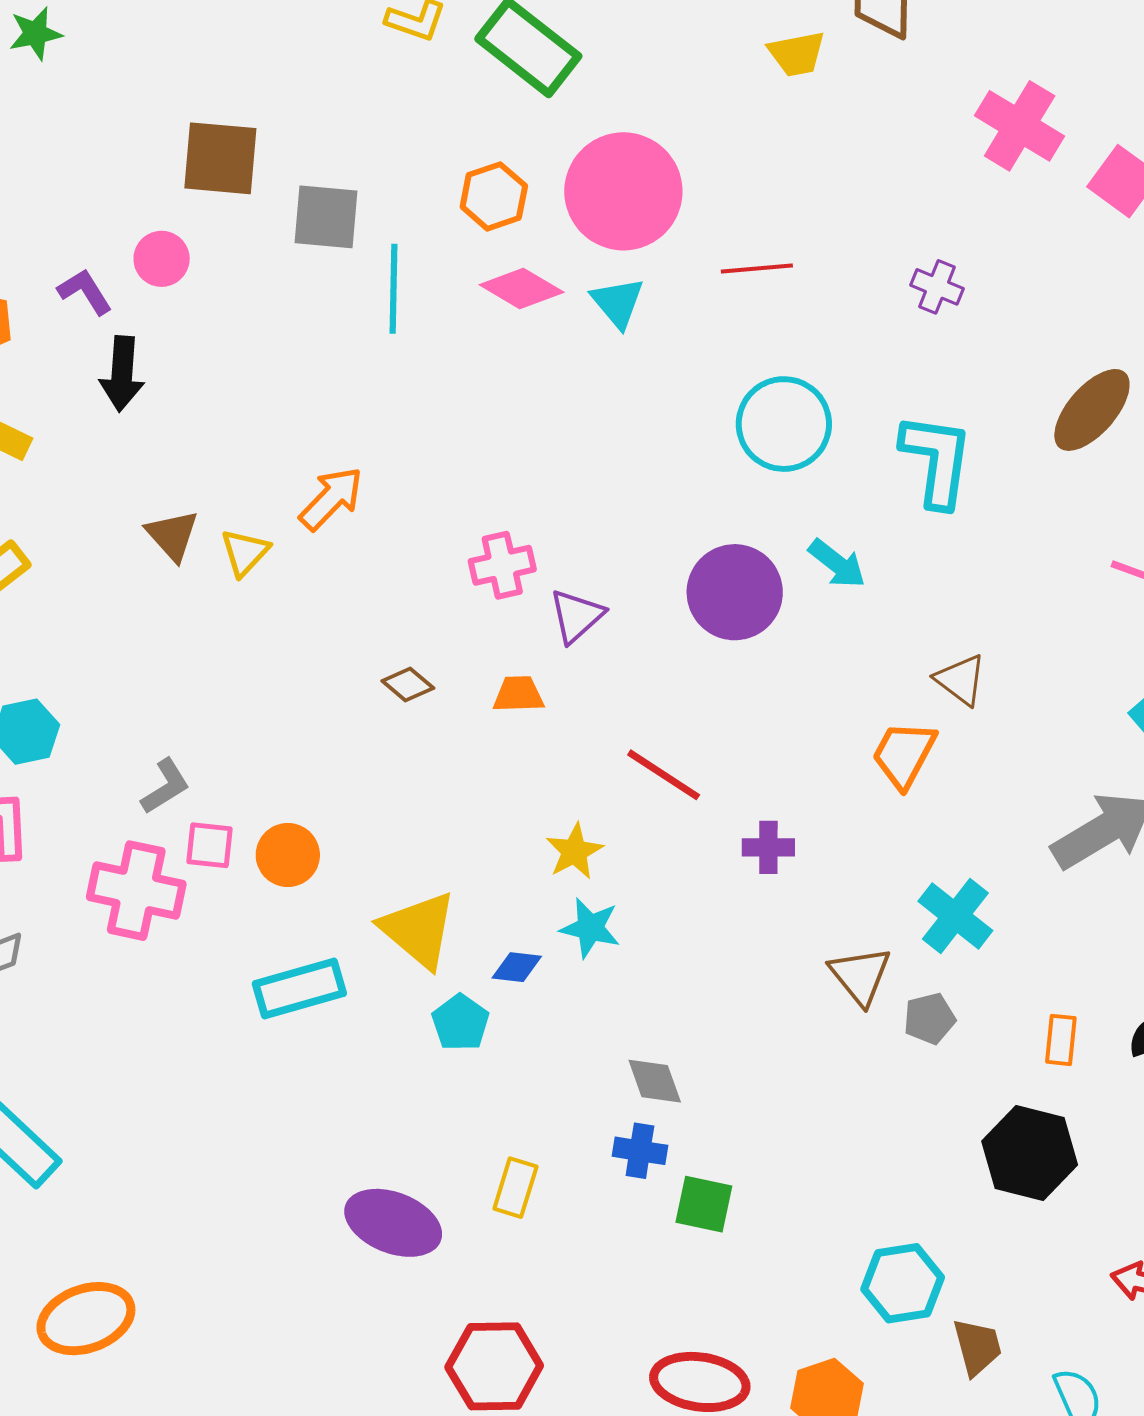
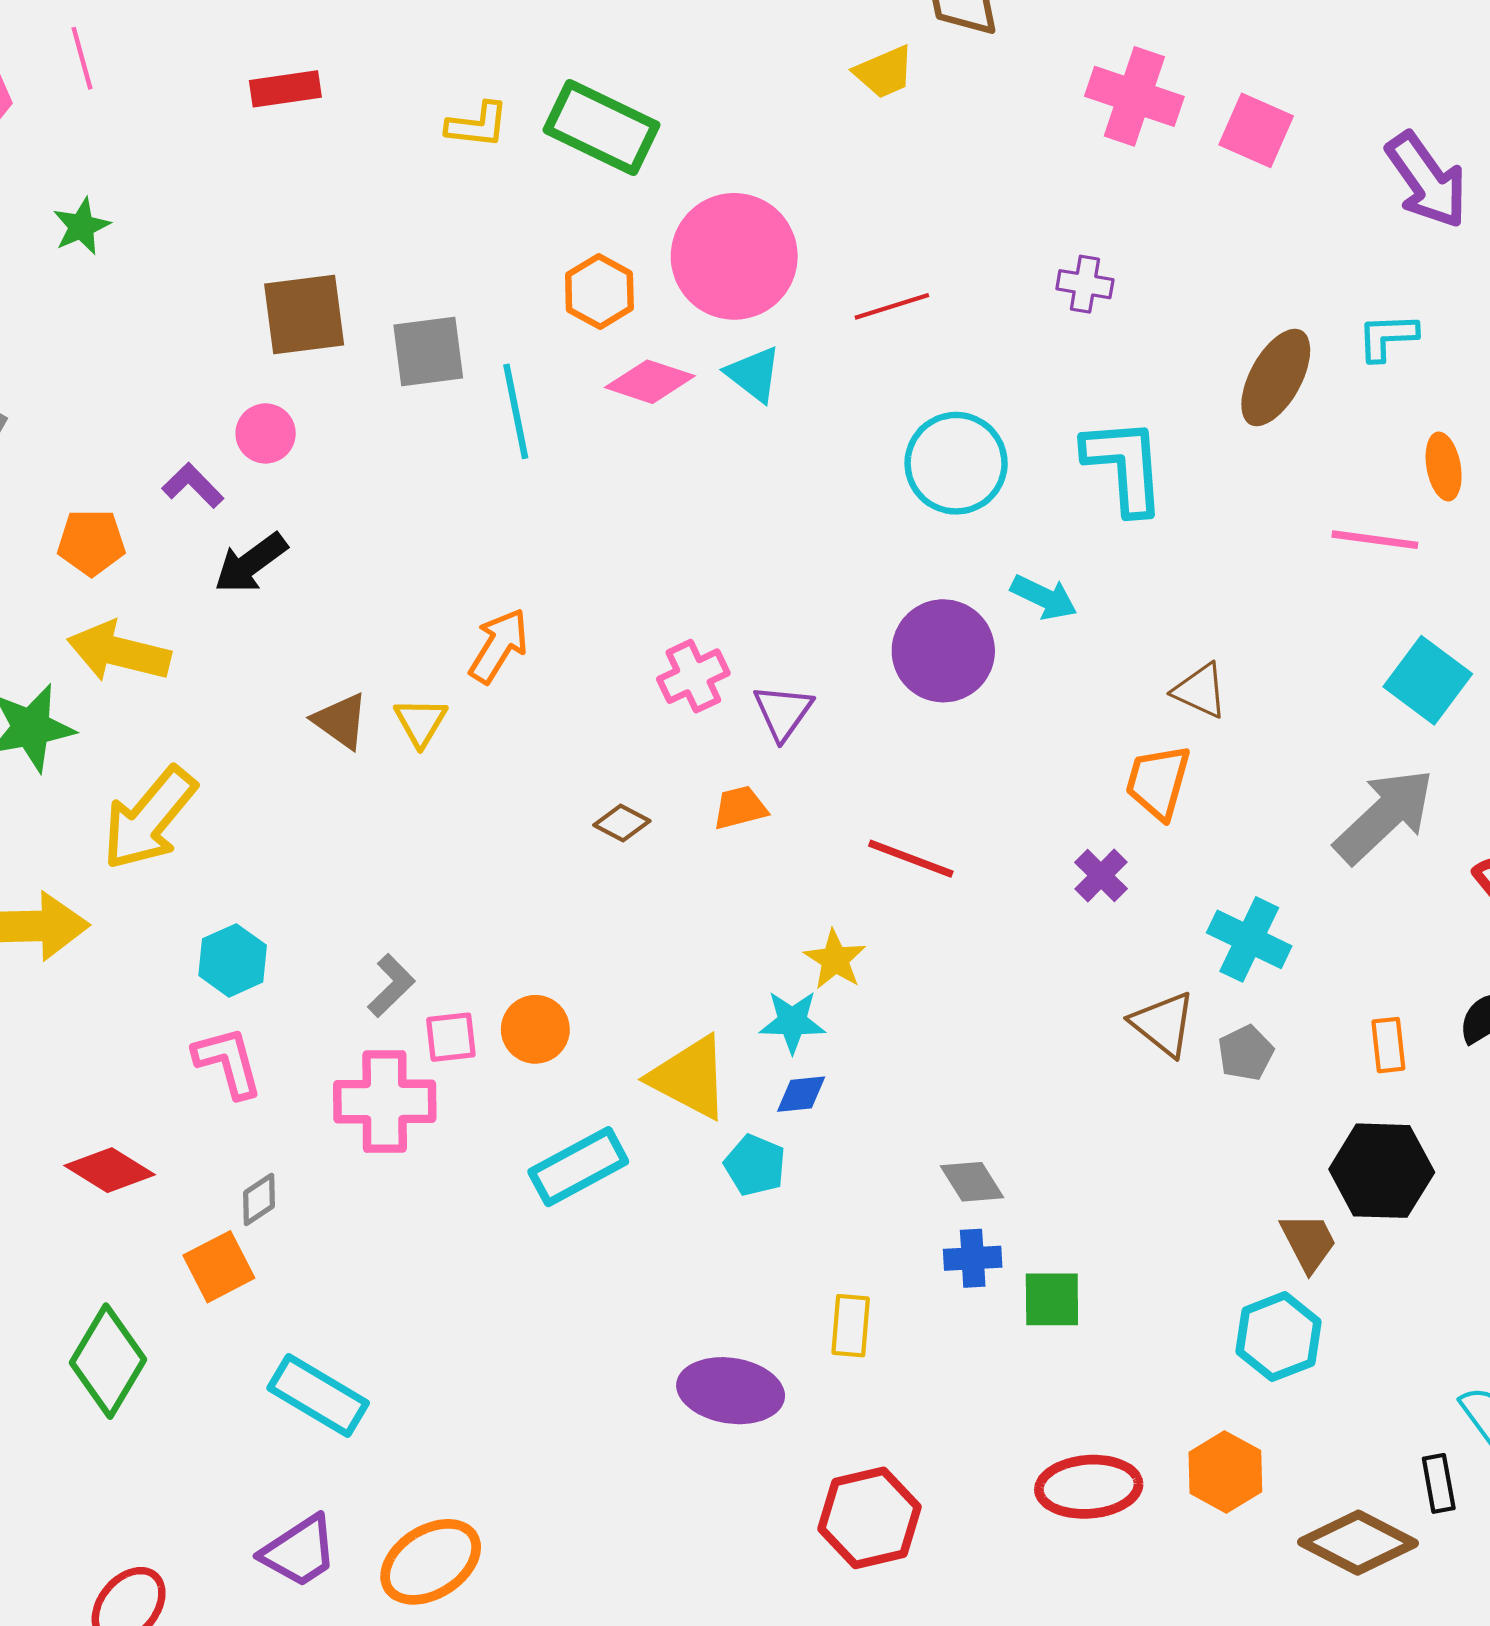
black arrow: (122, 374) -> (251, 563), turned 62
purple cross: (768, 847) -> (1101, 876), moved, turned -33
cyan star: (590, 928) -> (792, 1022), moved
brown trapezoid: (977, 1347) -> (1309, 1242), moved

